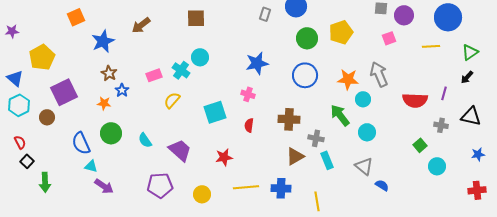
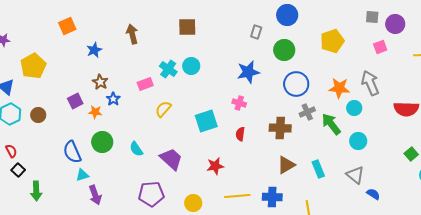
gray rectangle: (265, 14) -> (256, 32), moved
brown arrow: (141, 25) -> (132, 34), turned 114
green circle: (307, 38) -> (284, 50), moved
blue star: (103, 41) -> (94, 50), size x0.7
cyan cross: (181, 70) -> (168, 69), moved
purple square: (64, 92) -> (75, 101), moved, size x0.6
brown circle: (47, 117) -> (38, 115), moved
gray cross: (316, 138) -> (307, 112), moved, turned -35
cyan triangle: (91, 166) -> (82, 175), turned -32
purple arrow: (104, 186) -> (95, 195), turned 36

